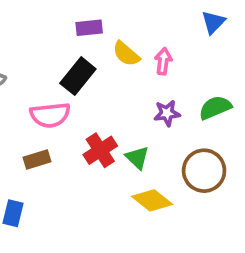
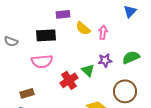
black rectangle: (78, 76) -> (46, 35), moved, turned 48
green triangle: (137, 158) -> (88, 70), moved
brown rectangle: (37, 160) -> (27, 93), moved

